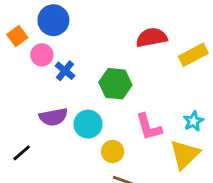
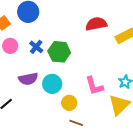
pink circle: (42, 55) -> (10, 46), moved
green hexagon: (115, 84) -> (59, 52), moved

